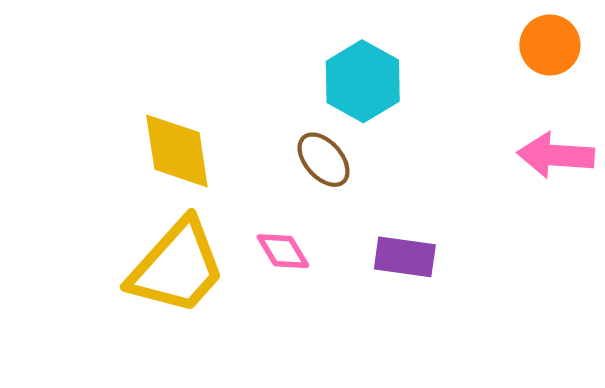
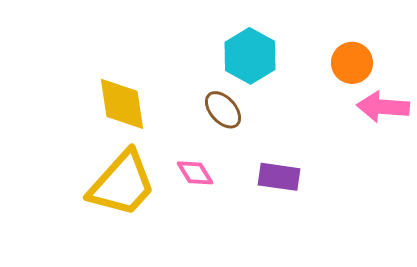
orange circle: (550, 45) -> (352, 63), moved

